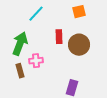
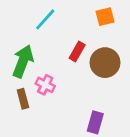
red rectangle: (59, 37) -> (77, 51), turned 32
pink cross: (36, 61) -> (45, 85), turned 32

